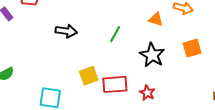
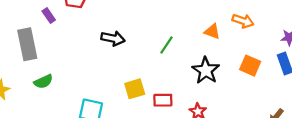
orange square: (192, 48) -> (250, 66), turned 36
red rectangle: (115, 84) -> (163, 100), size x0.7

